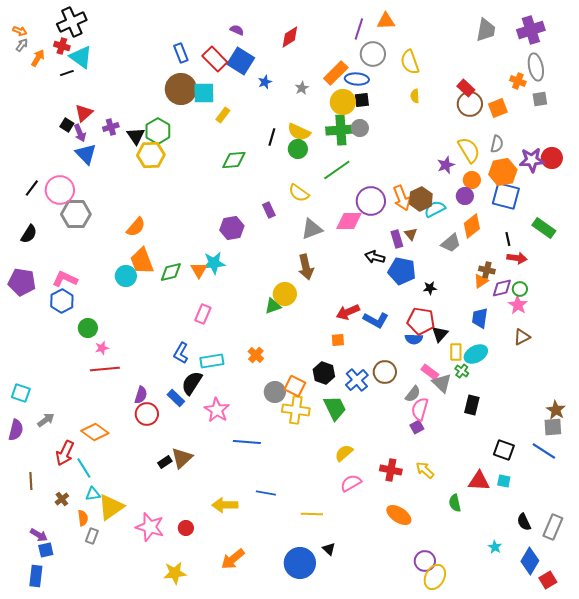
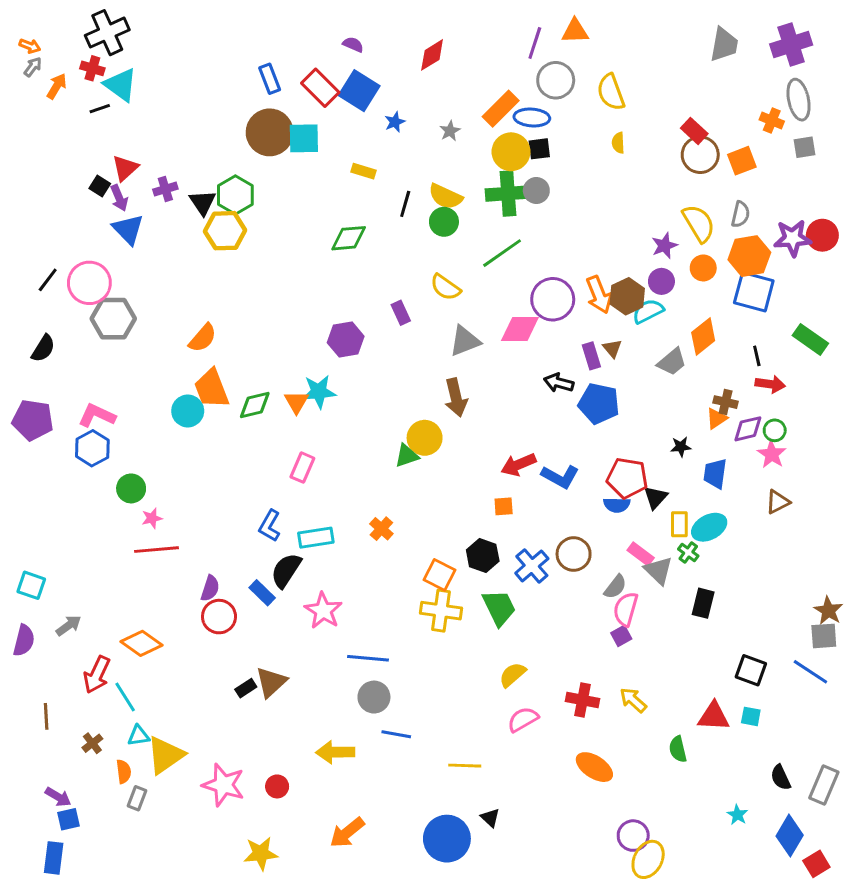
yellow rectangle: (223, 115) -> (364, 171), moved, turned 70
purple circle: (465, 196) -> (661, 281), moved
black star: (430, 288) -> (681, 447), moved
gray circle: (275, 392) -> (374, 697), moved

